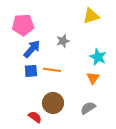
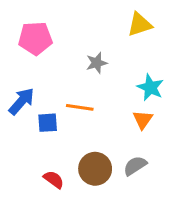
blue arrow: (32, 49) -> (21, 101), moved
blue square: (31, 71) -> (48, 123), moved
brown circle: (53, 103) -> (95, 169), moved

